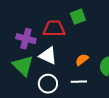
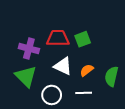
green square: (78, 17) -> (83, 39), moved
white triangle: (48, 56) -> (63, 66), moved

